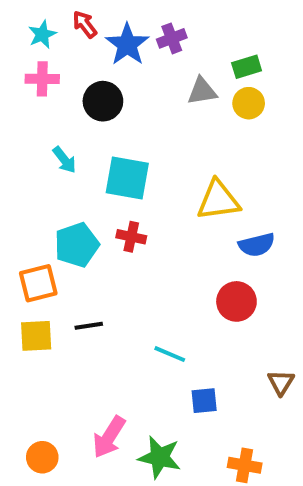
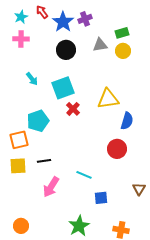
black circle: (103, 101) -> (66, 50), moved
cyan square: (127, 178) -> (63, 88), turned -30
red cross: (131, 237) -> (73, 109), moved, turned 32
blue semicircle: (257, 245) -> (127, 121), turned -60
pink arrow: (109, 437) -> (51, 187), moved
green star: (160, 457) -> (79, 226), turned 30

